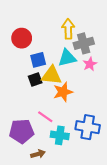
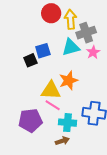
red circle: (22, 38) -> (51, 13), moved
yellow triangle: (52, 75) -> (51, 90), moved
black square: (35, 79) -> (30, 60), moved
brown arrow: (38, 154) -> (62, 141), moved

